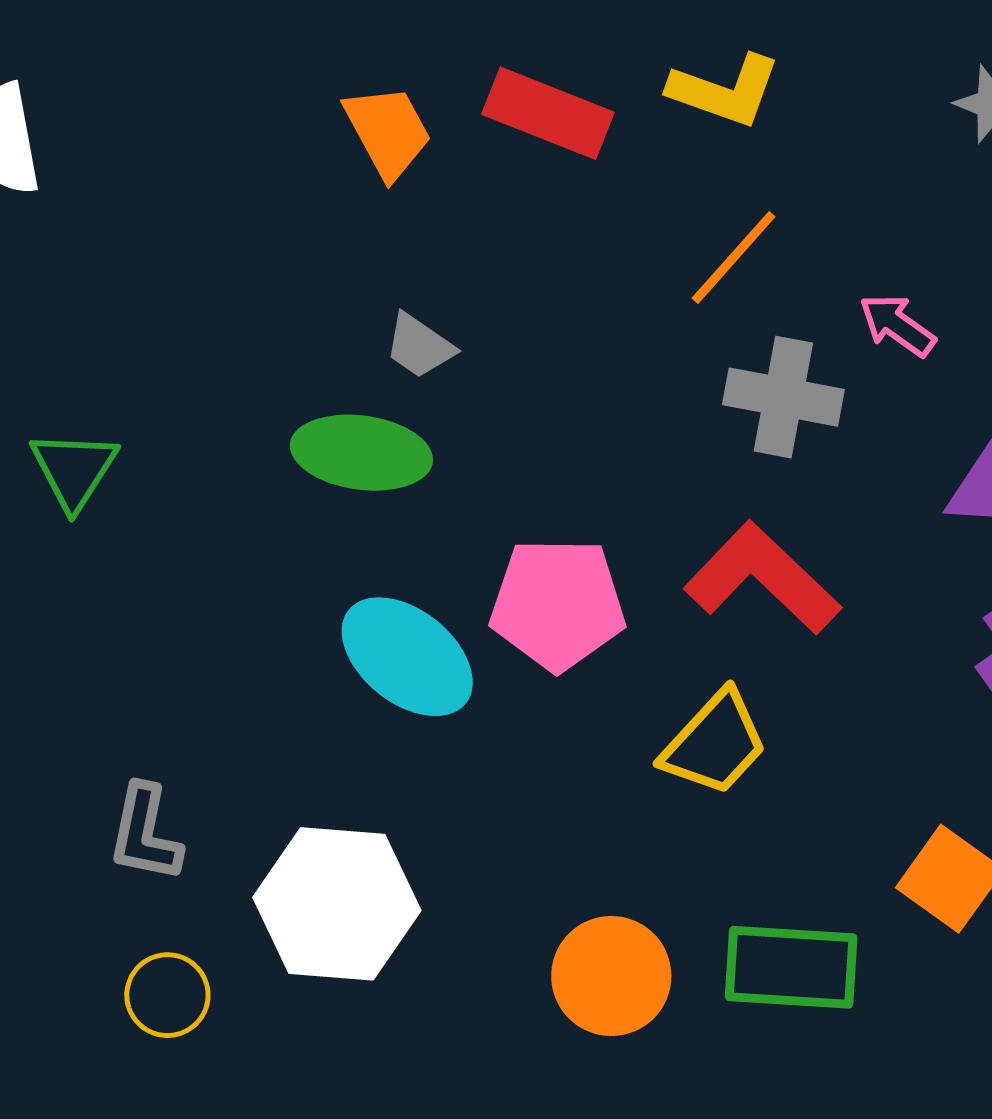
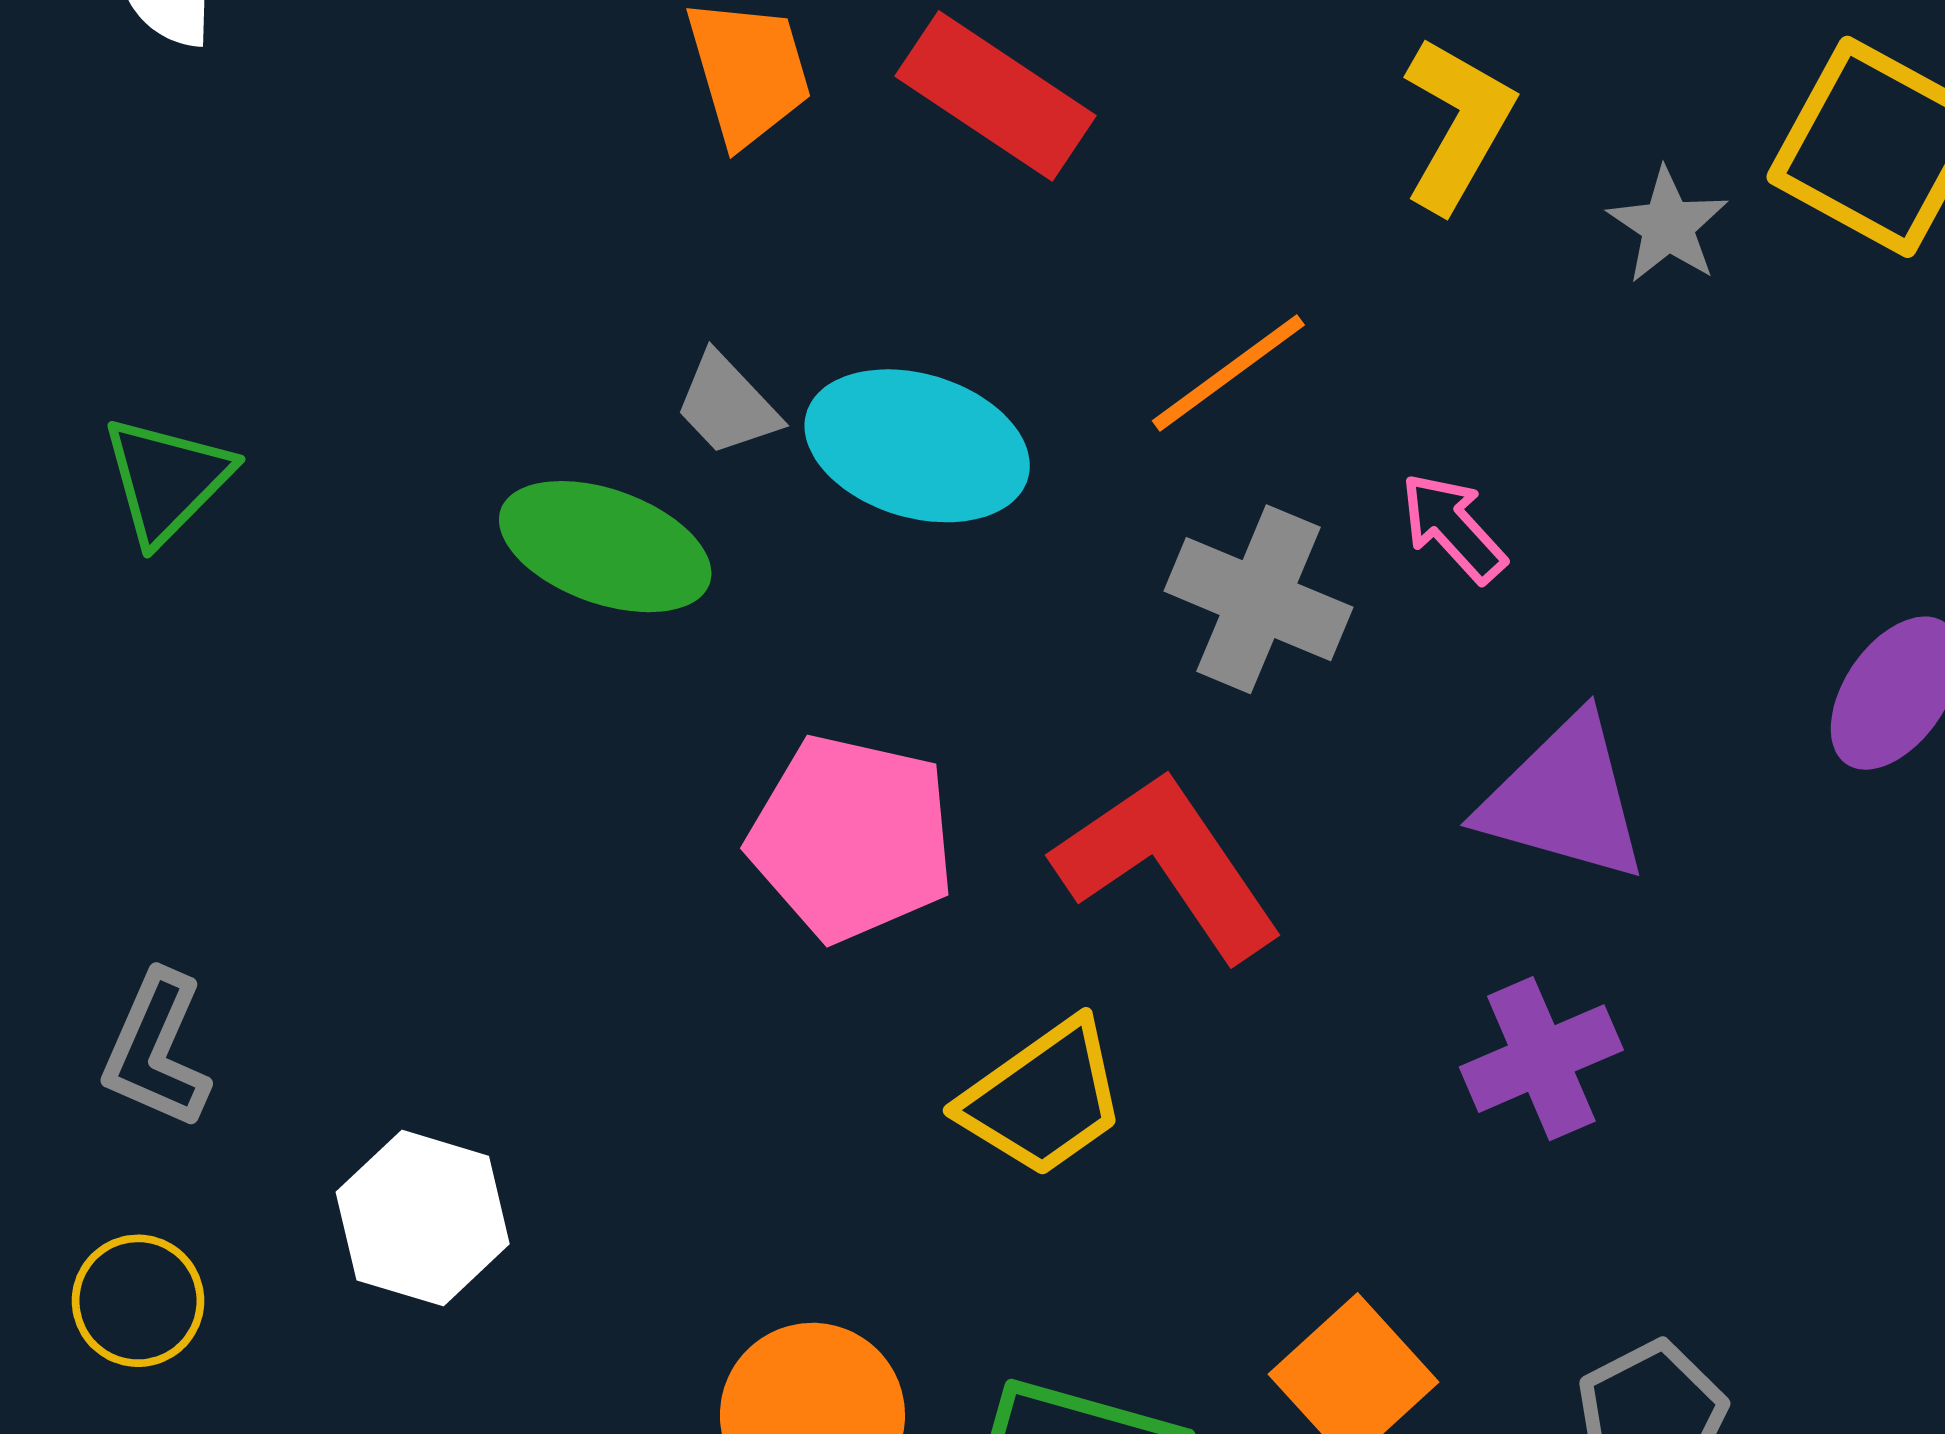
yellow L-shape: (725, 91) -> (1458, 124), moved, turned -92
cyan ellipse: (407, 657) -> (917, 446), moved, turned -34
white hexagon: (337, 904) -> (423, 1218), size x0.7

